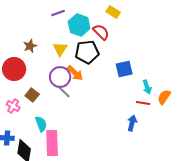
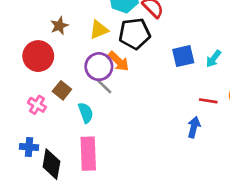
yellow triangle: (60, 49) -> (99, 30), turned 35
cyan arrow: (147, 87) -> (214, 59), moved, turned 56
cyan semicircle: (41, 124) -> (86, 113), moved

